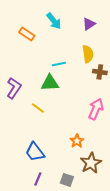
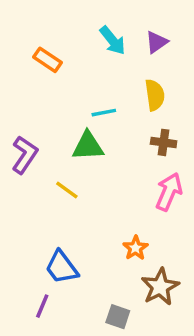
cyan arrow: (54, 21) -> (113, 40), moved
brown cross: (100, 72) -> (164, 142), moved
purple line: (38, 179) -> (42, 306), moved

